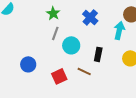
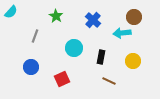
cyan arrow: (119, 30) -> (122, 33), turned -108
gray line: (55, 33) -> (35, 36), moved
brown line: (84, 71) -> (109, 81), moved

